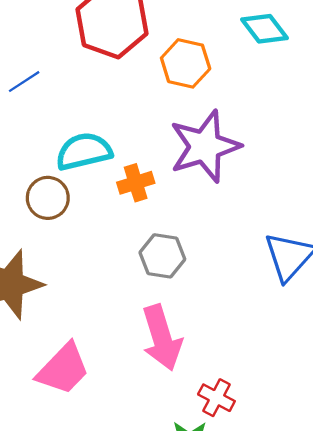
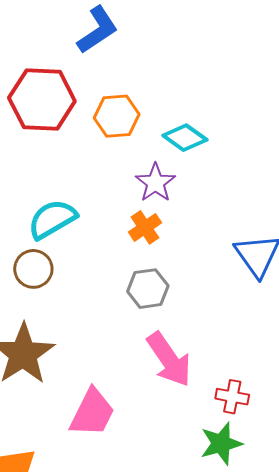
cyan diamond: (265, 29) -> (185, 138), moved
purple star: (205, 146) -> (155, 183), size x0.6
orange cross: (136, 183) -> (145, 227), moved

